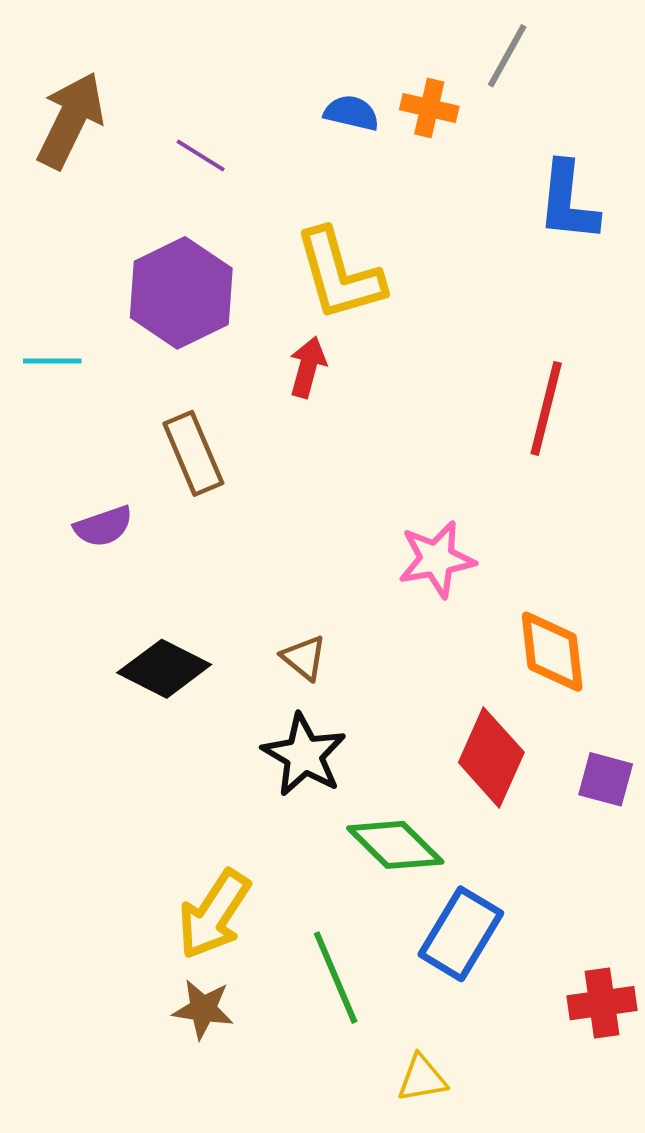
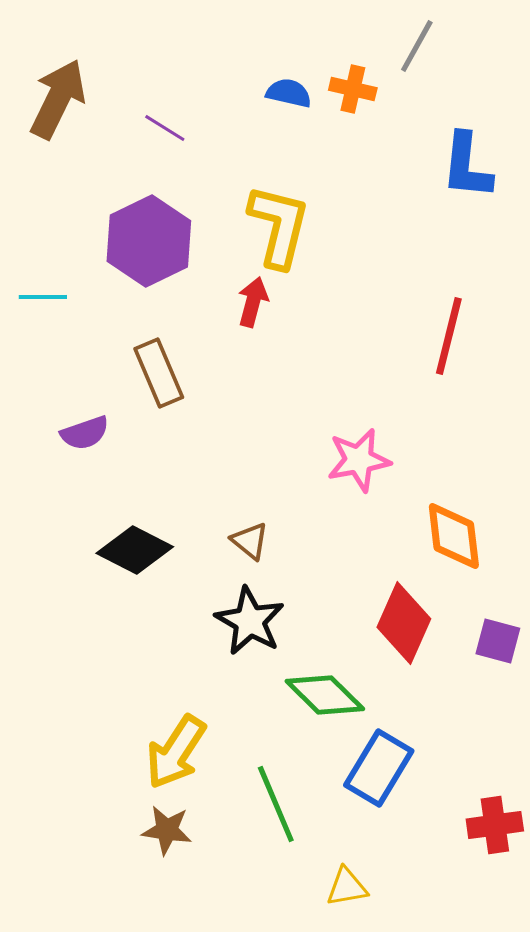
yellow L-shape: (339, 275) -> (279, 226), turned -150

